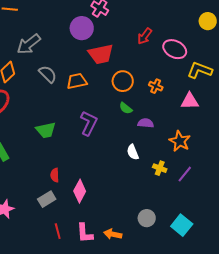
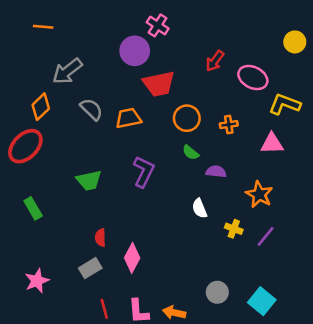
orange cross: (156, 86) -> (229, 125), turned -32

